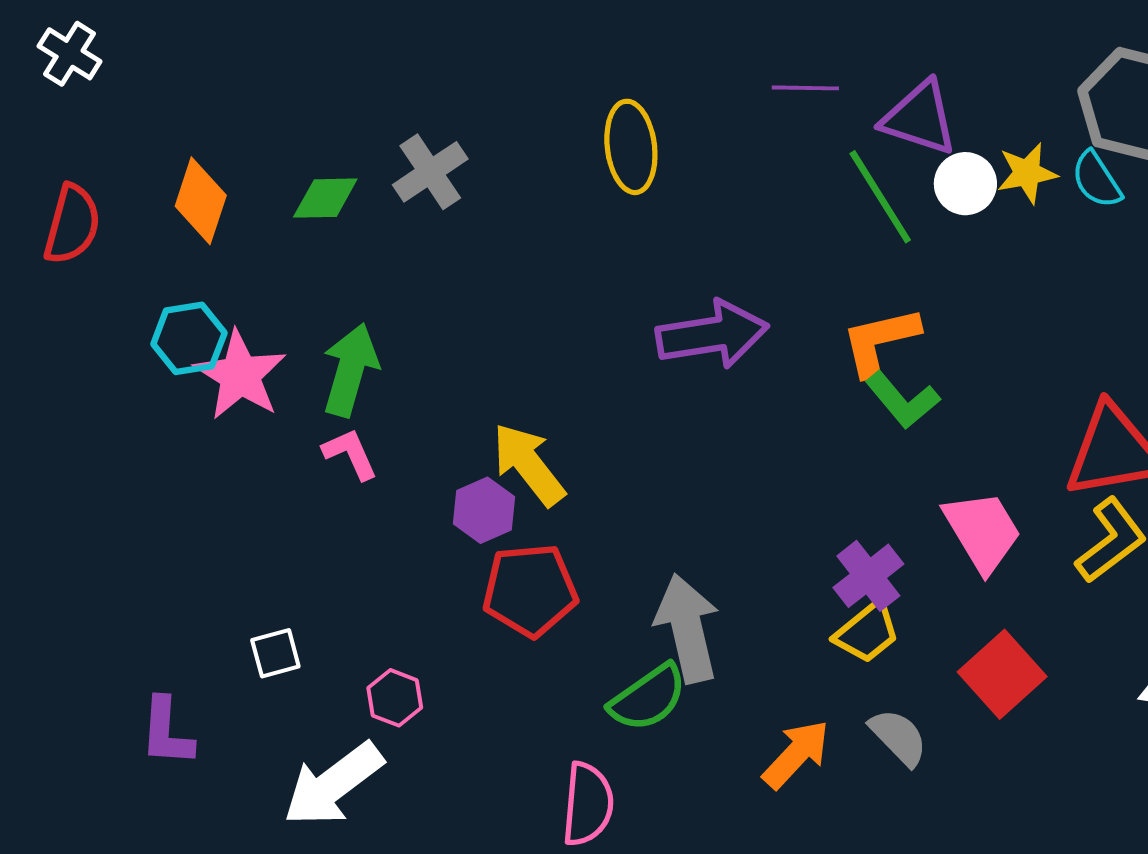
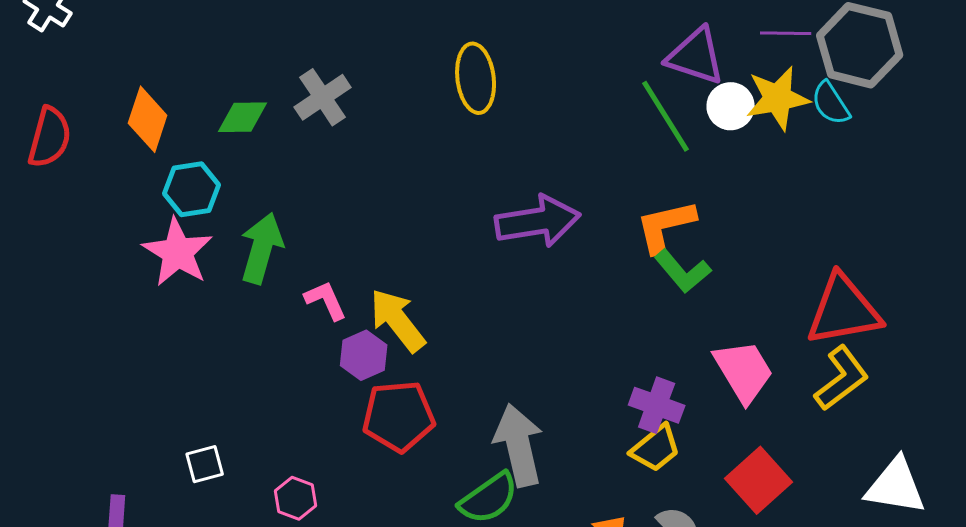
purple line: (805, 88) -> (786, 33), moved
yellow star: (1027, 173) -> (778, 98), size x1.4
cyan hexagon: (189, 338) -> (192, 189), moved
pink L-shape: (350, 454) -> (326, 300), moved
purple cross: (868, 576) -> (657, 405), turned -32

